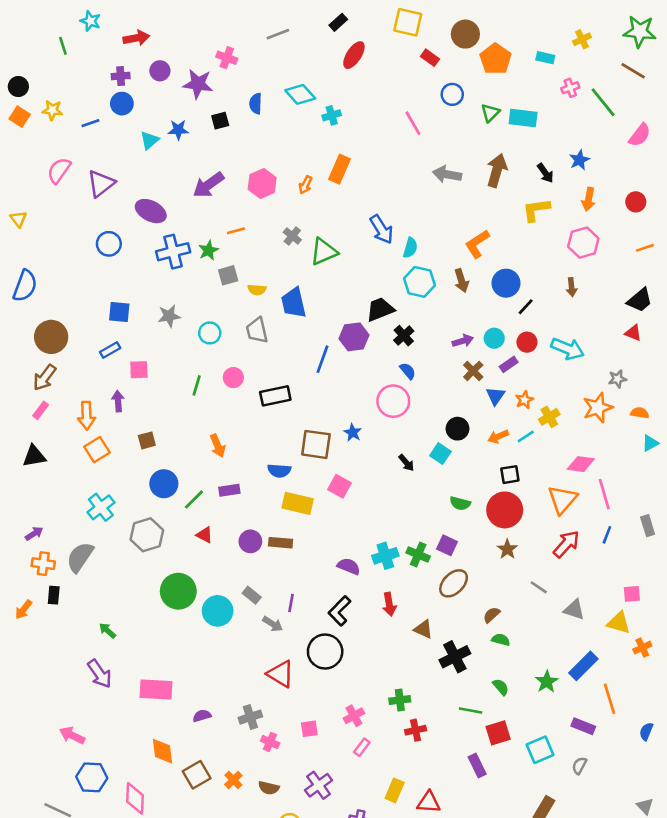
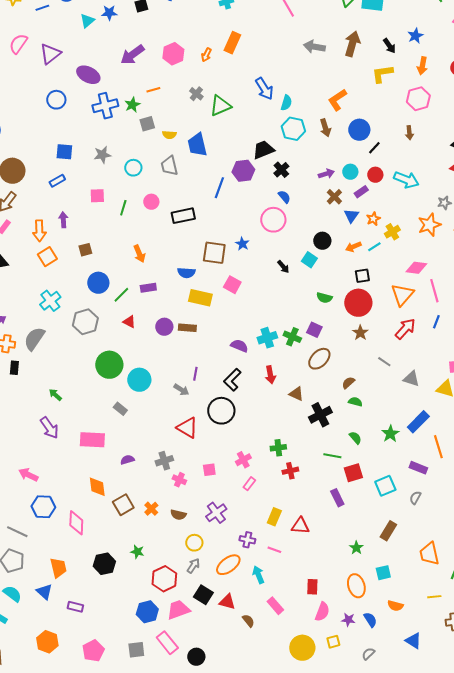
pink square: (139, 370) -> (97, 196), moved
gray rectangle: (252, 595) -> (120, 409), moved

